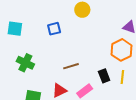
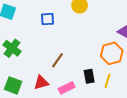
brown line: (71, 66) -> (58, 60), turned -49

